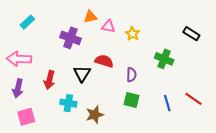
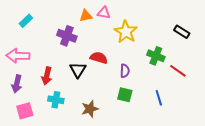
pink triangle: (108, 26) -> (104, 13), moved
yellow star: (133, 34) -> (126, 32), size x1.6
red line: (194, 99) -> (178, 71), moved
cyan cross: (68, 103) -> (56, 100), moved

